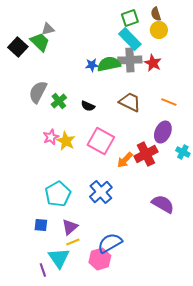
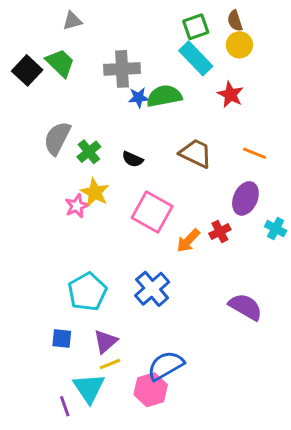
gray triangle: (48, 29) -> (72, 21), moved
gray cross: (130, 60) -> (122, 69), moved
yellow star: (66, 141) -> (95, 192), moved
red cross: (146, 154) -> (220, 232), size x0.6

